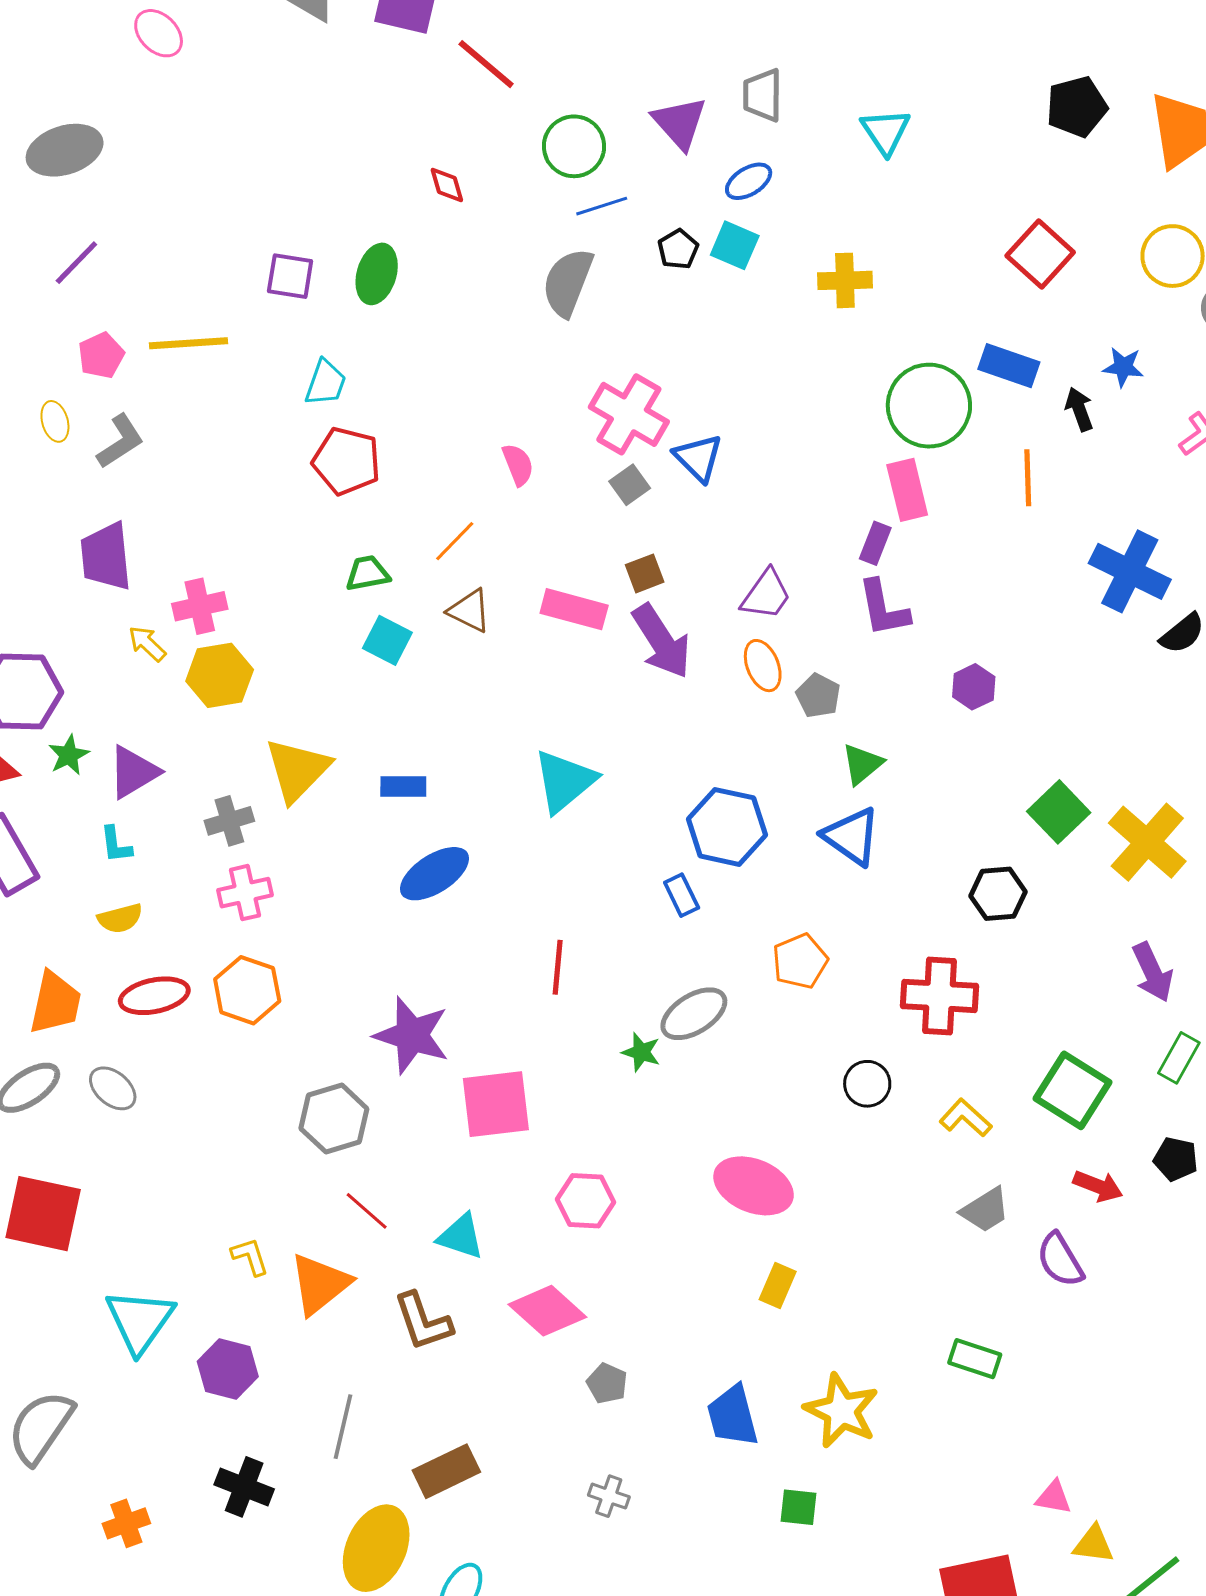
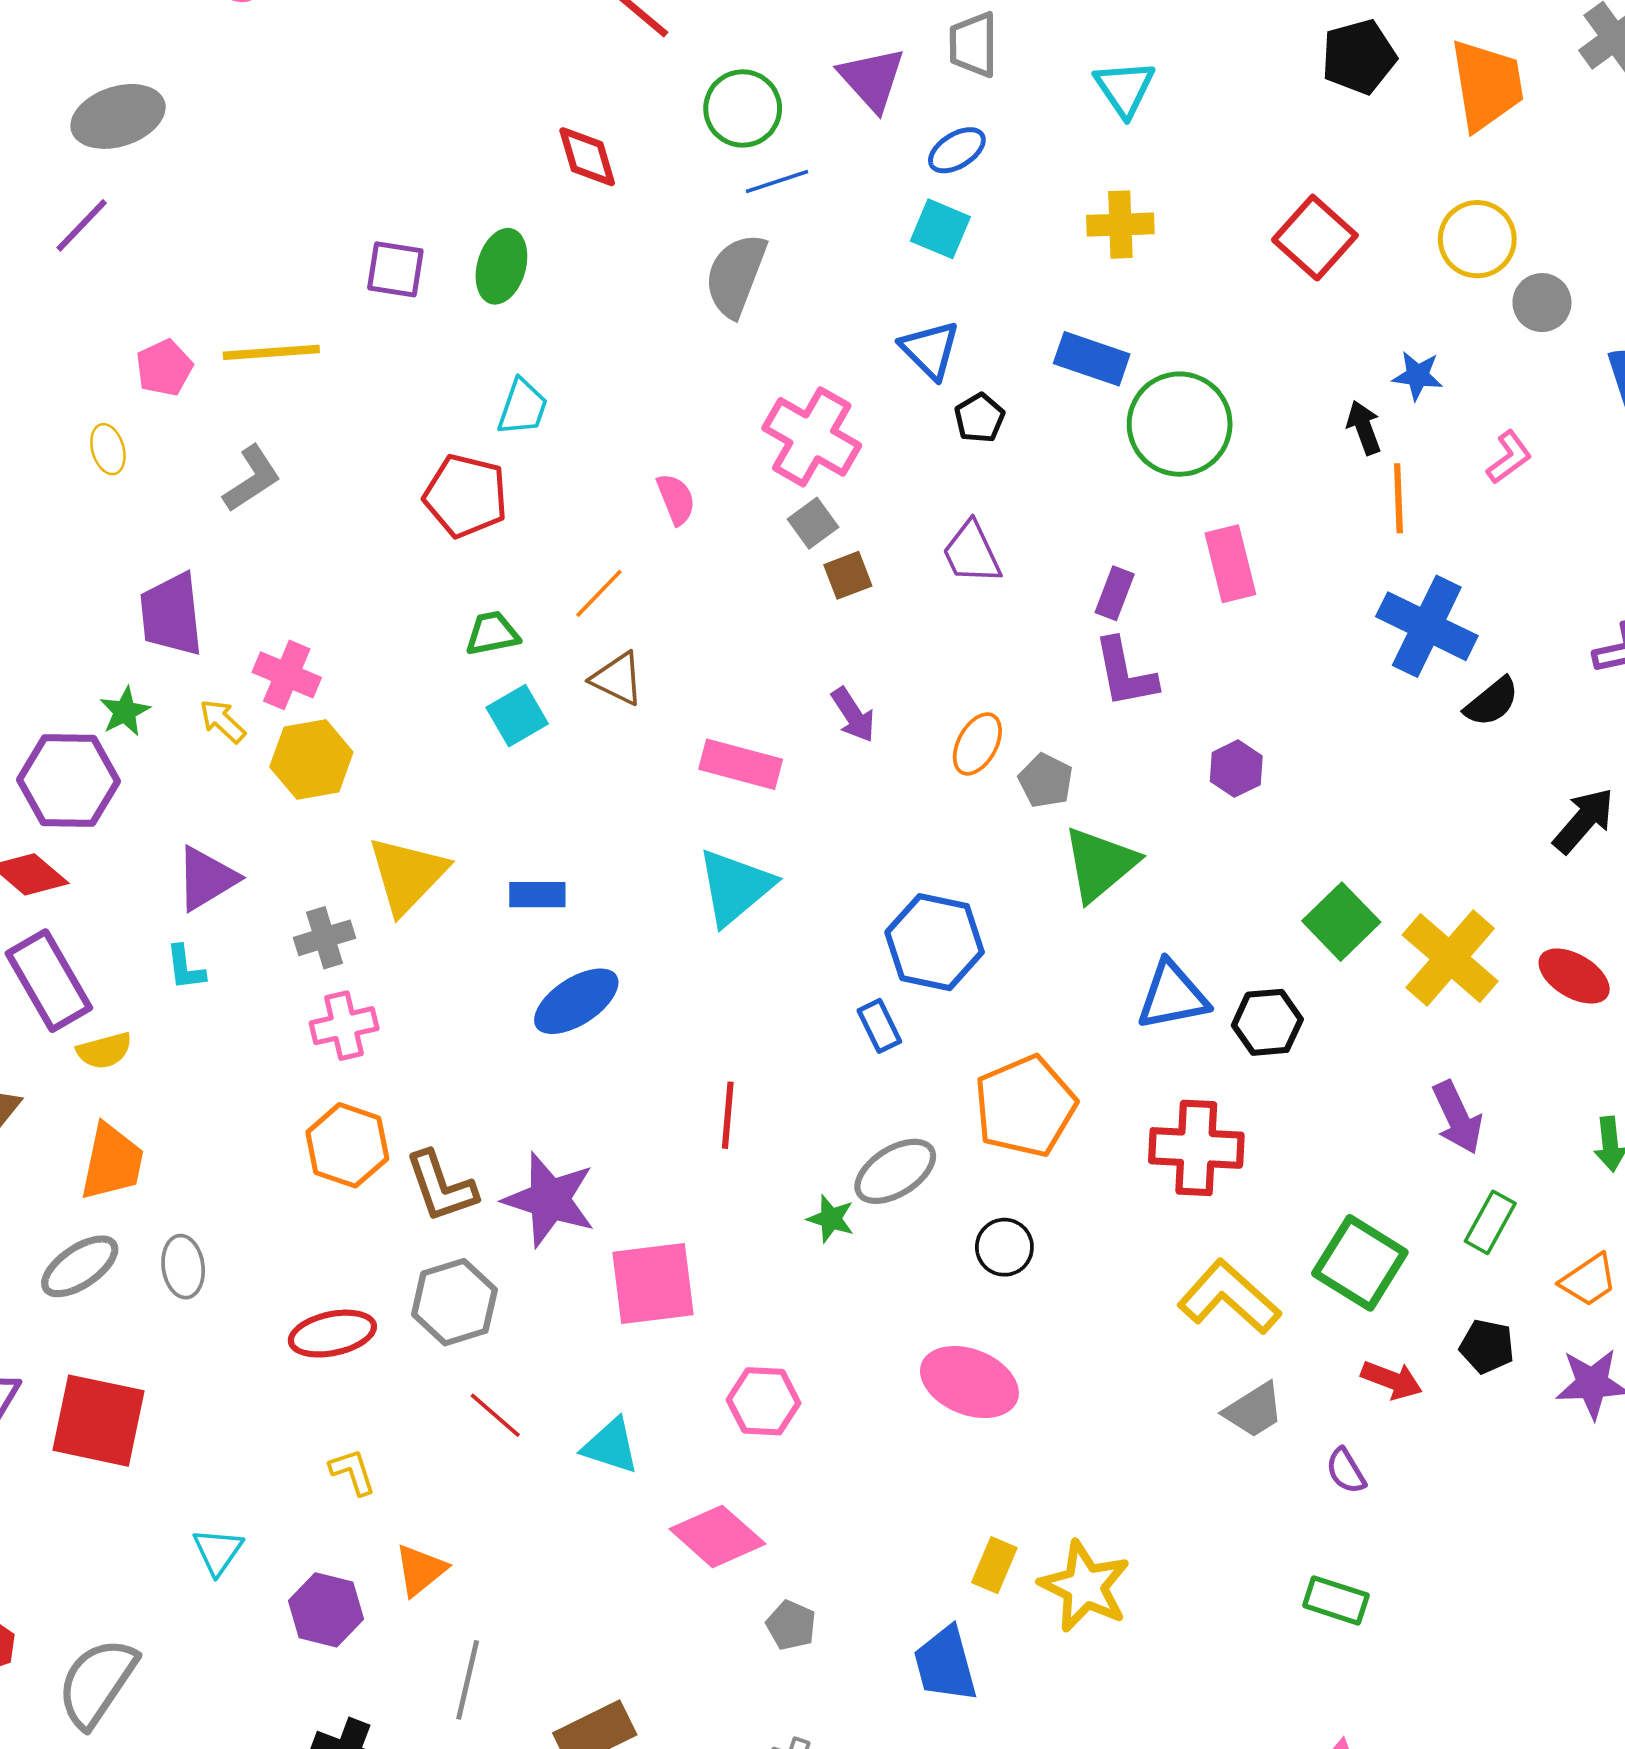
red diamond: (447, 185) -> (587, 157), size x1.4
black pentagon: (678, 249) -> (979, 418), moved
purple line: (76, 263) -> (82, 225), moved
yellow cross: (845, 280) -> (1120, 225), moved
blue rectangle: (1009, 366) -> (1092, 359), moved
cyan trapezoid: (326, 383) -> (523, 407), moved
gray L-shape: (120, 441) -> (252, 479), moved
blue triangle: (698, 458) -> (930, 350), moved
orange line: (1028, 478) -> (1398, 498), moved
pink rectangle: (907, 490) -> (1230, 564), moved
brown square: (645, 573) -> (848, 575), moved
purple trapezoid: (766, 595) -> (972, 553), moved, turned 120
pink cross: (200, 606) -> (287, 675), turned 36
pink rectangle: (574, 609) -> (741, 764), moved
cyan square: (387, 640) -> (517, 716), turned 33
purple arrow: (661, 641) -> (853, 715), size x0.6
orange ellipse: (763, 666) -> (977, 744), turned 51
green star: (69, 755) -> (125, 711), moved
green triangle: (862, 764) -> (1100, 864), size x1.5
blue triangle: (852, 836) -> (1172, 996), moved, turned -46
yellow semicircle: (120, 918) -> (104, 1051), moved
orange pentagon: (800, 961) -> (1025, 1106), size x1.5
red ellipse: (154, 996) -> (332, 1334), moved
black circle: (867, 1084) -> (1004, 1247), moved
gray ellipse: (113, 1088) -> (183, 1267), turned 42
yellow L-shape: (966, 1118) -> (1229, 1297), size x1.6
purple semicircle: (1060, 1260) -> (1346, 1471), size x0.7
orange triangle: (320, 1284) -> (420, 1570), moved, size x0.7
yellow rectangle: (778, 1285) -> (994, 1565), moved
cyan triangle: (140, 1321) -> (218, 1551), size x0.6
brown L-shape: (423, 1321) -> (441, 1187), moved
green rectangle: (975, 1359) -> (1336, 1600), moved
yellow star: (841, 1411) -> (1085, 1586), moved

